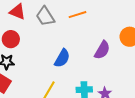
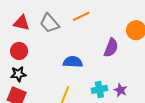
blue semicircle: (62, 58) -> (73, 62), turned -108

